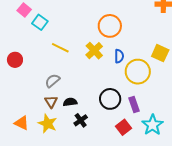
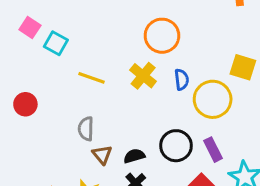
gray semicircle: (53, 81) -> (86, 129), turned -42
brown triangle: (51, 102) -> (102, 155), moved
black semicircle: (70, 102) -> (134, 156), moved

